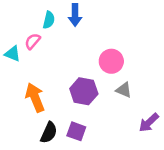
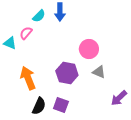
cyan semicircle: (49, 20) -> (39, 16), turned 32

